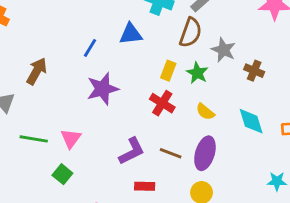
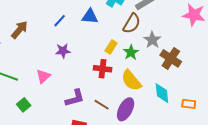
brown cross: (254, 71) -> (171, 58), size x1.5
purple star: (103, 89) -> (63, 51), size x0.7
red cross: (162, 103) -> (103, 69), turned -36
yellow semicircle: (205, 112) -> (131, 80), size x1.6
pink triangle: (71, 138) -> (43, 76), moved

